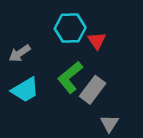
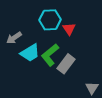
cyan trapezoid: (25, 90) -> (30, 53), moved
gray triangle: (109, 123) -> (92, 88), moved

